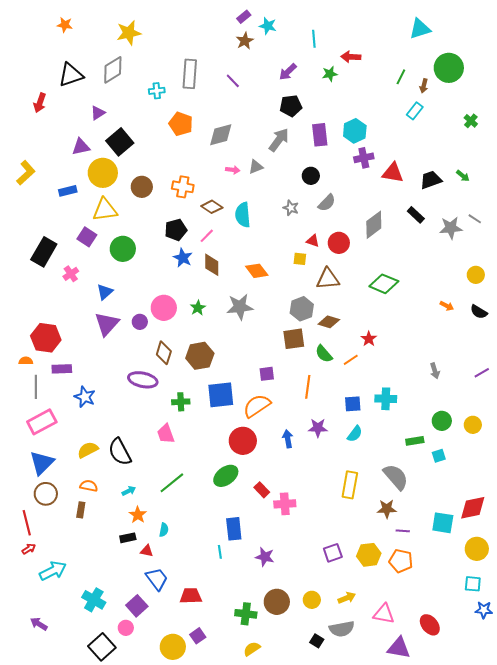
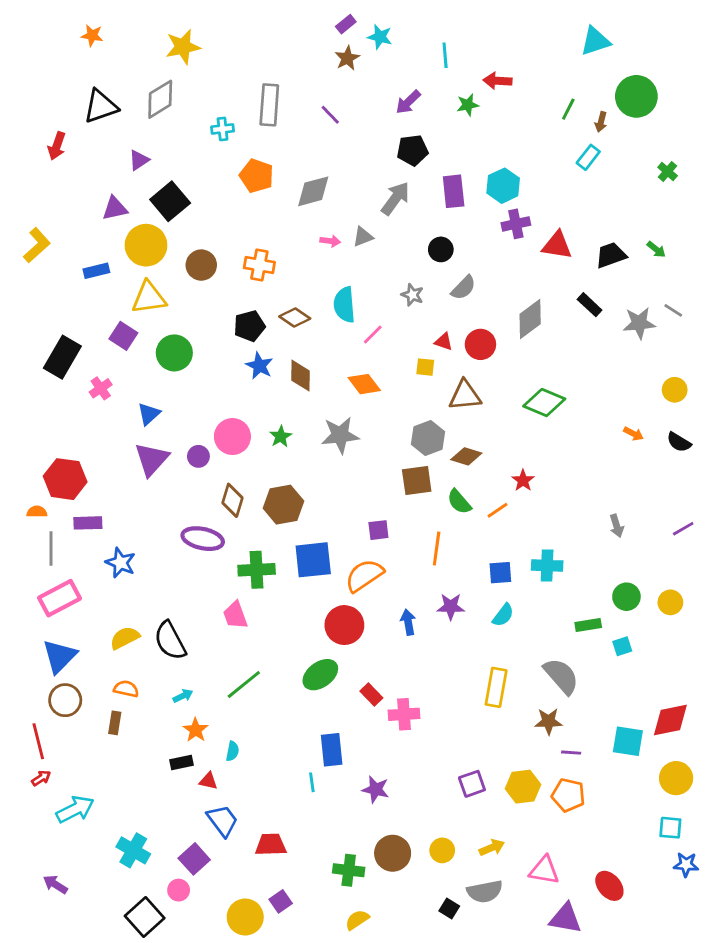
brown diamond: (212, 207) -> (295, 317), moved
pink line: (207, 236) -> (373, 334), moved
green cross: (181, 402) -> (257, 570), size x1.4

